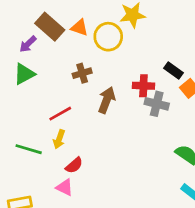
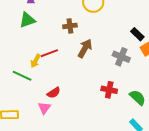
red cross: (143, 86) -> (109, 90), moved
yellow arrow: (59, 139) -> (36, 61), moved
pink triangle: (65, 187) -> (44, 108), turned 32

